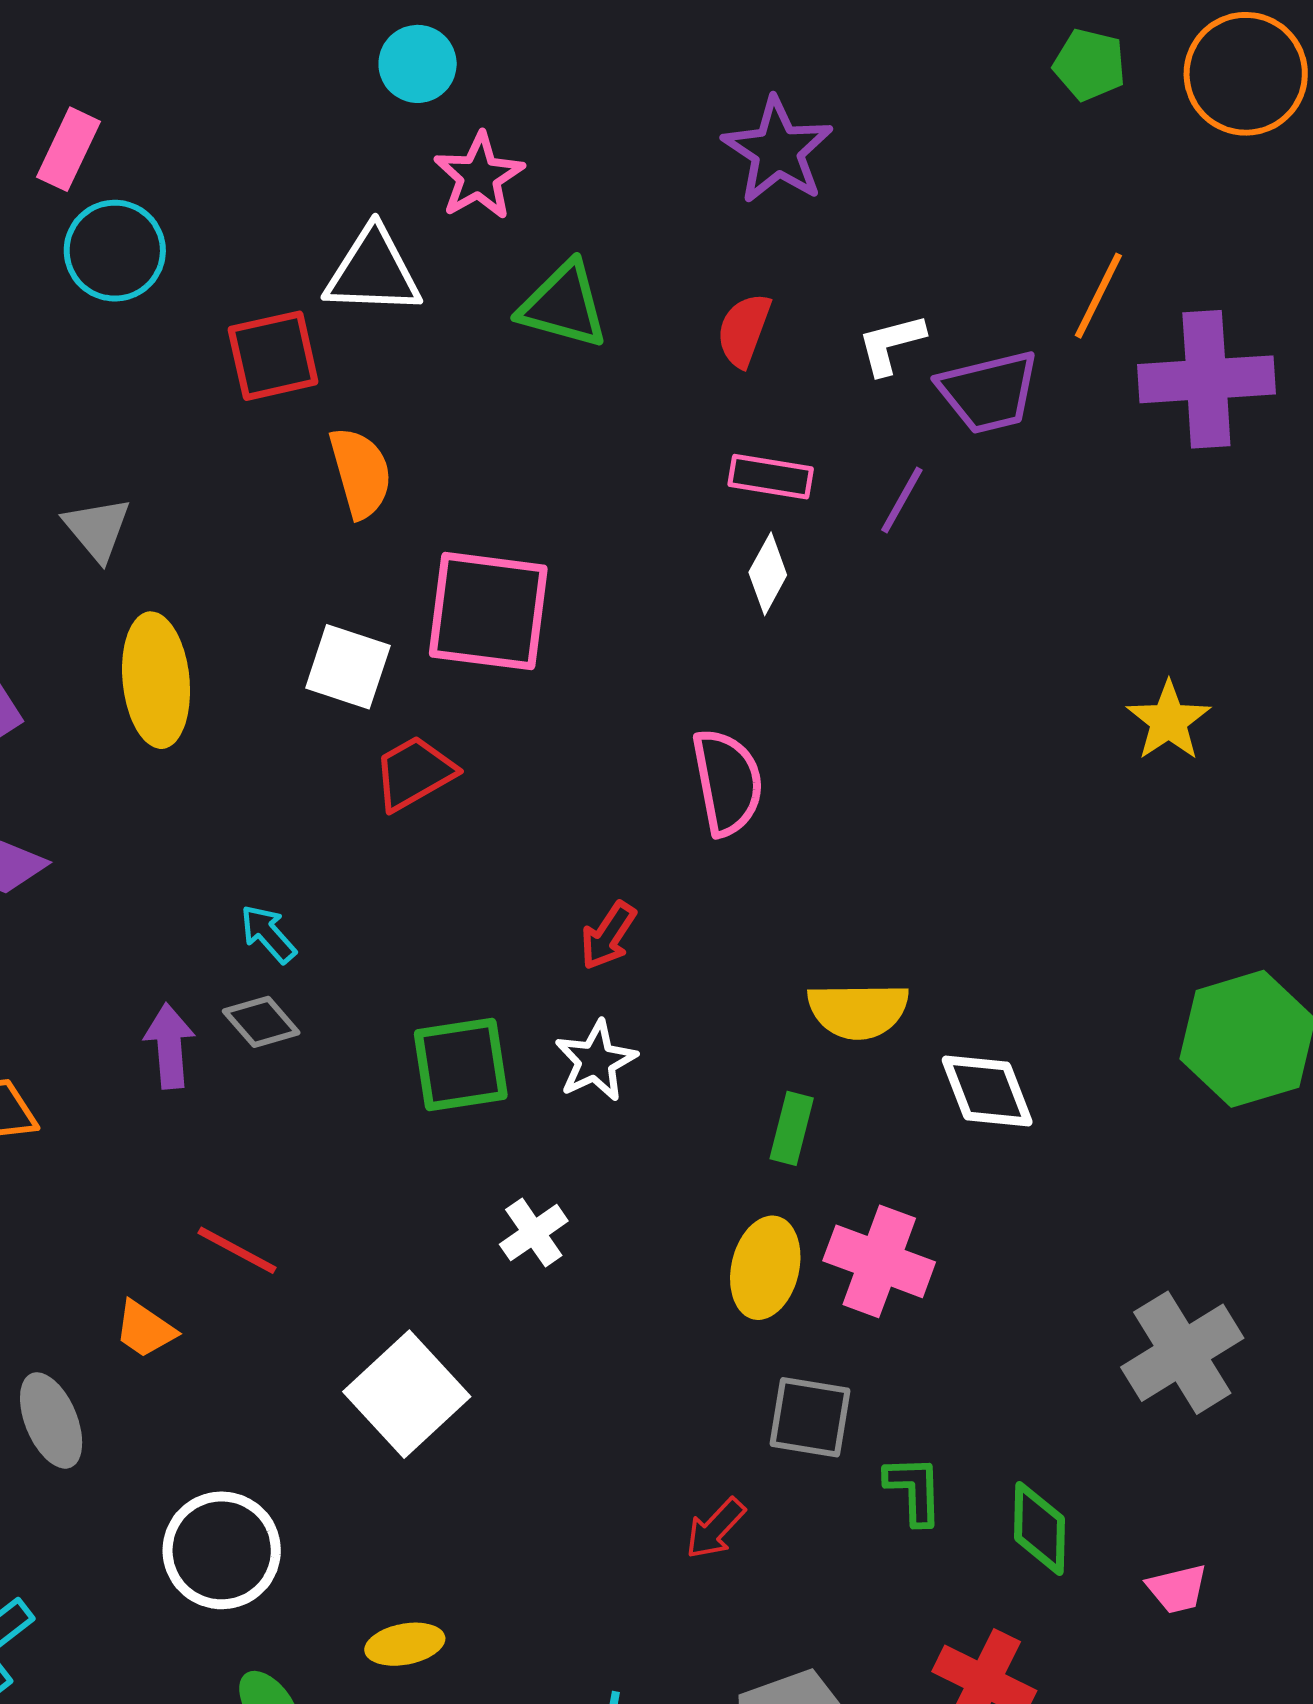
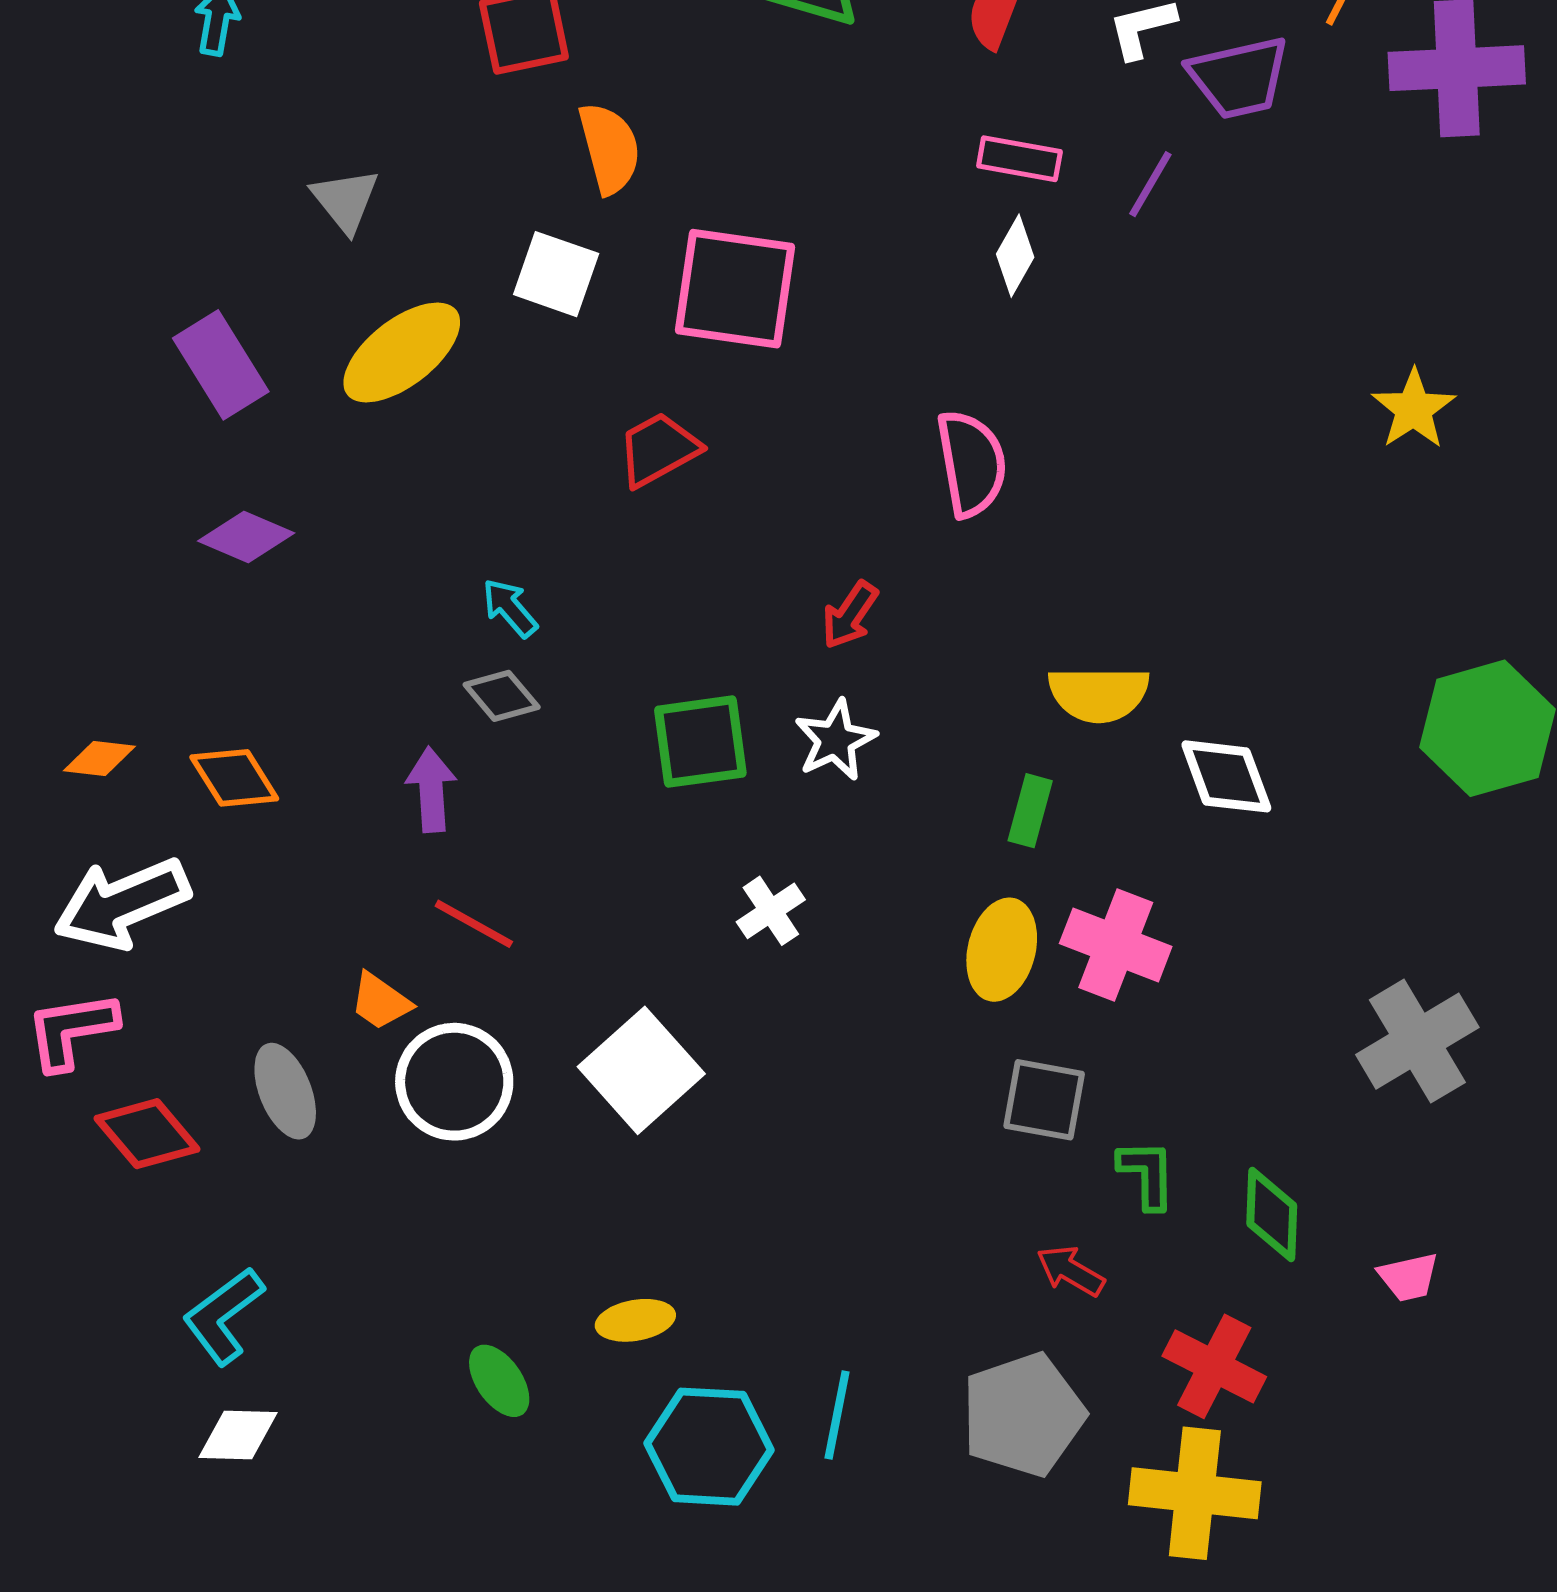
white square: (348, 667) -> (556, 274), moved
yellow ellipse: (156, 680) -> (402, 353), turned 57
purple arrow: (170, 1046) -> (431, 790), moved
red arrow: (715, 1528) -> (1071, 1271), moved, turned 76
white circle: (222, 1550) -> (454, 1082), moved

